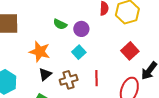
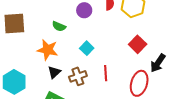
green semicircle: (60, 24) -> (59, 26), moved
purple circle: (81, 29) -> (84, 10), moved

